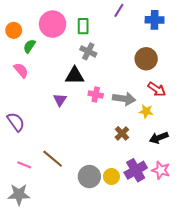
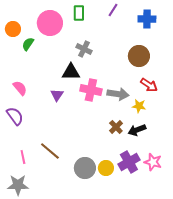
green rectangle: (83, 26) -> (79, 13), moved
pink semicircle: (21, 70) -> (20, 88), moved
pink cross: (96, 95) -> (91, 90), size x1.5
black arrow: (159, 138) -> (137, 130), moved
pink line: (24, 165) -> (23, 157), turned 56

